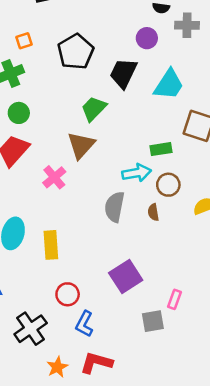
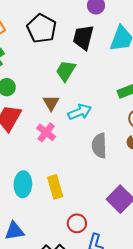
brown triangle: (81, 145) -> (51, 103), moved, size x0.7
cyan arrow: (137, 173) -> (80, 112), moved

